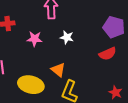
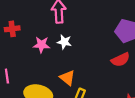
white star: (67, 37) -> (64, 42), moved

